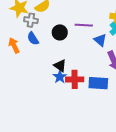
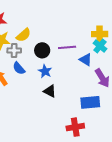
black circle: (60, 32) -> (42, 50), moved
blue star: (60, 77) -> (45, 71), moved
red cross: (75, 79) -> (75, 127), moved

